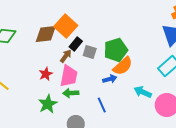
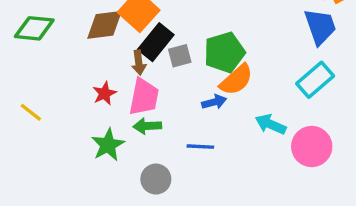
black rectangle: (76, 44) -> (156, 42), size x1.5
gray square: (90, 52) -> (180, 56), turned -32
brown arrow: (66, 56) -> (139, 63), turned 136
blue line: (102, 105) -> (200, 147), turned -63

